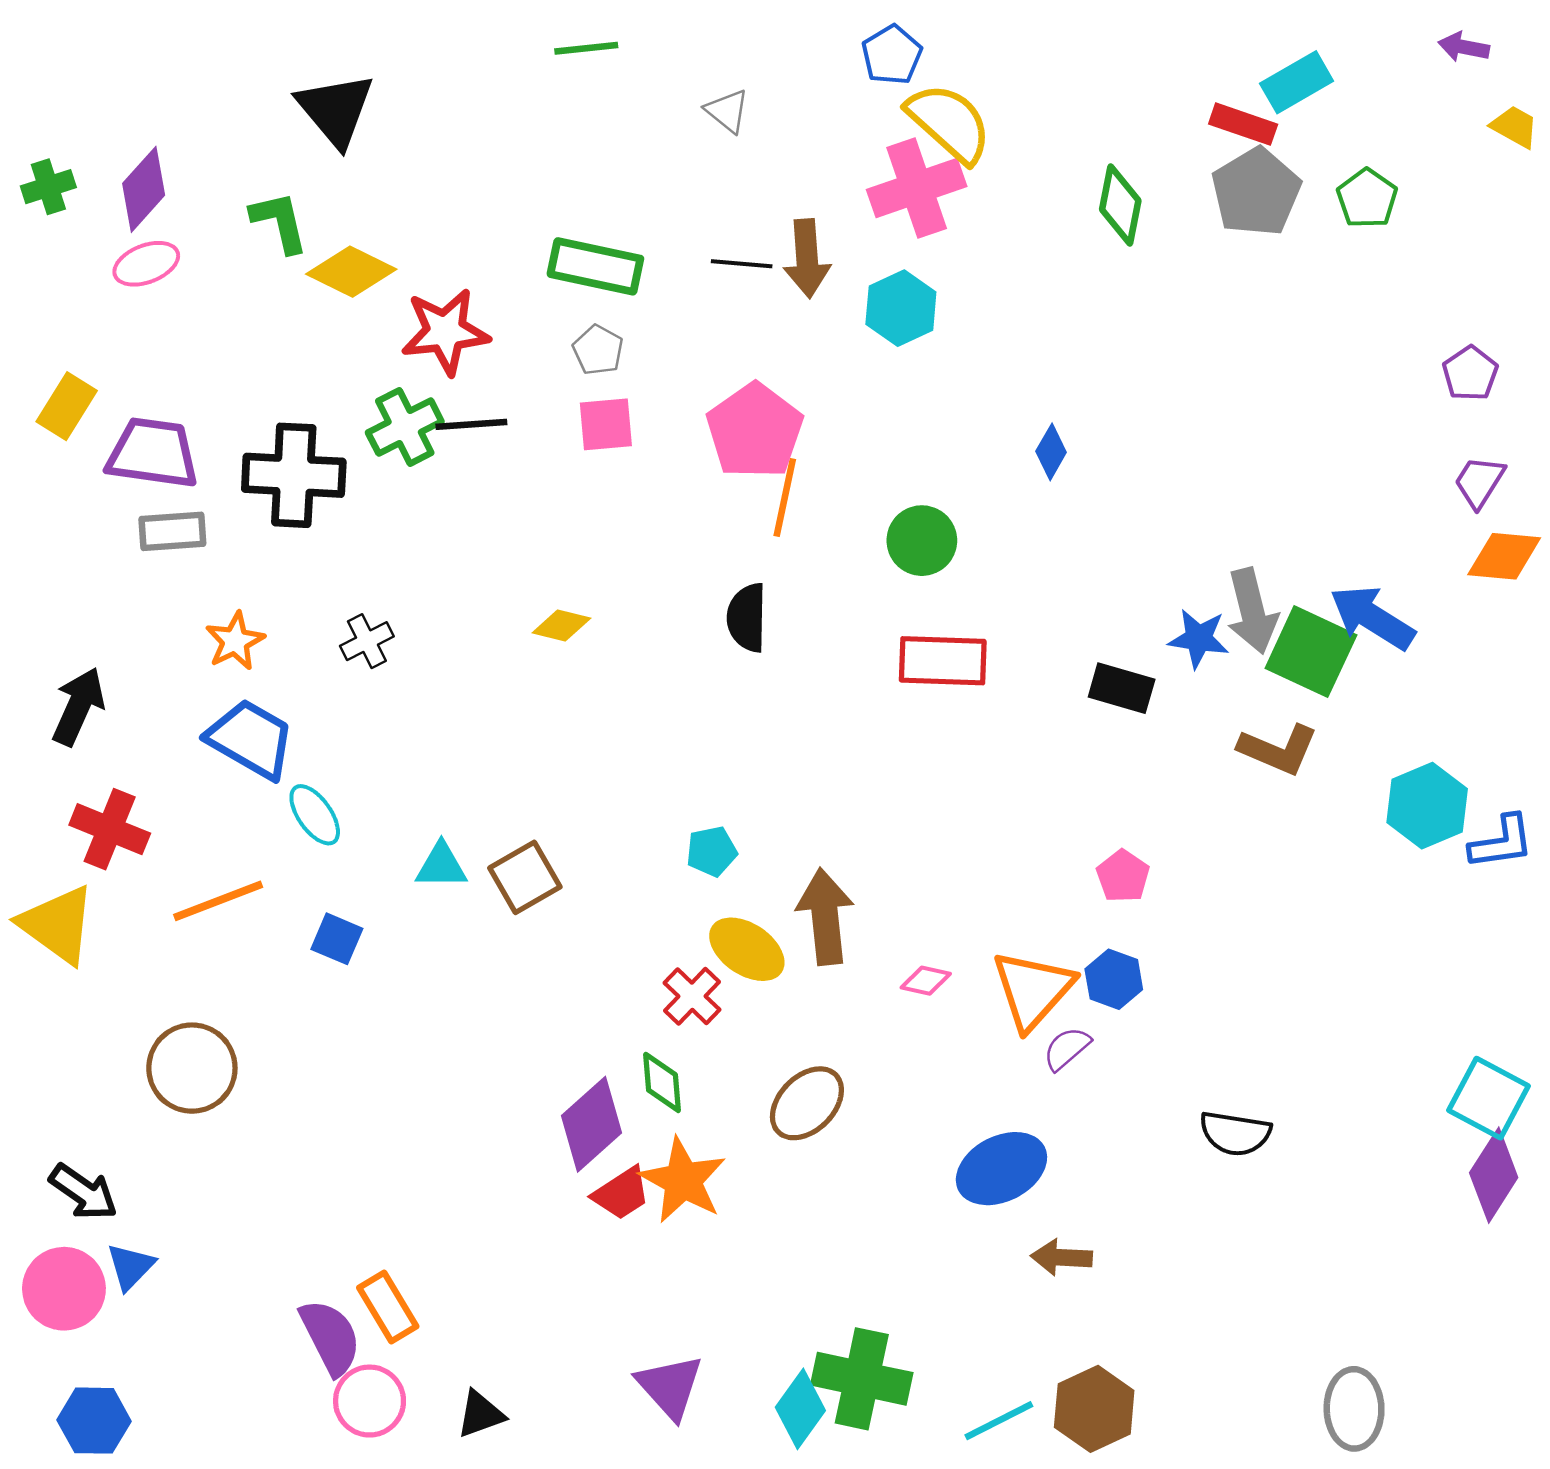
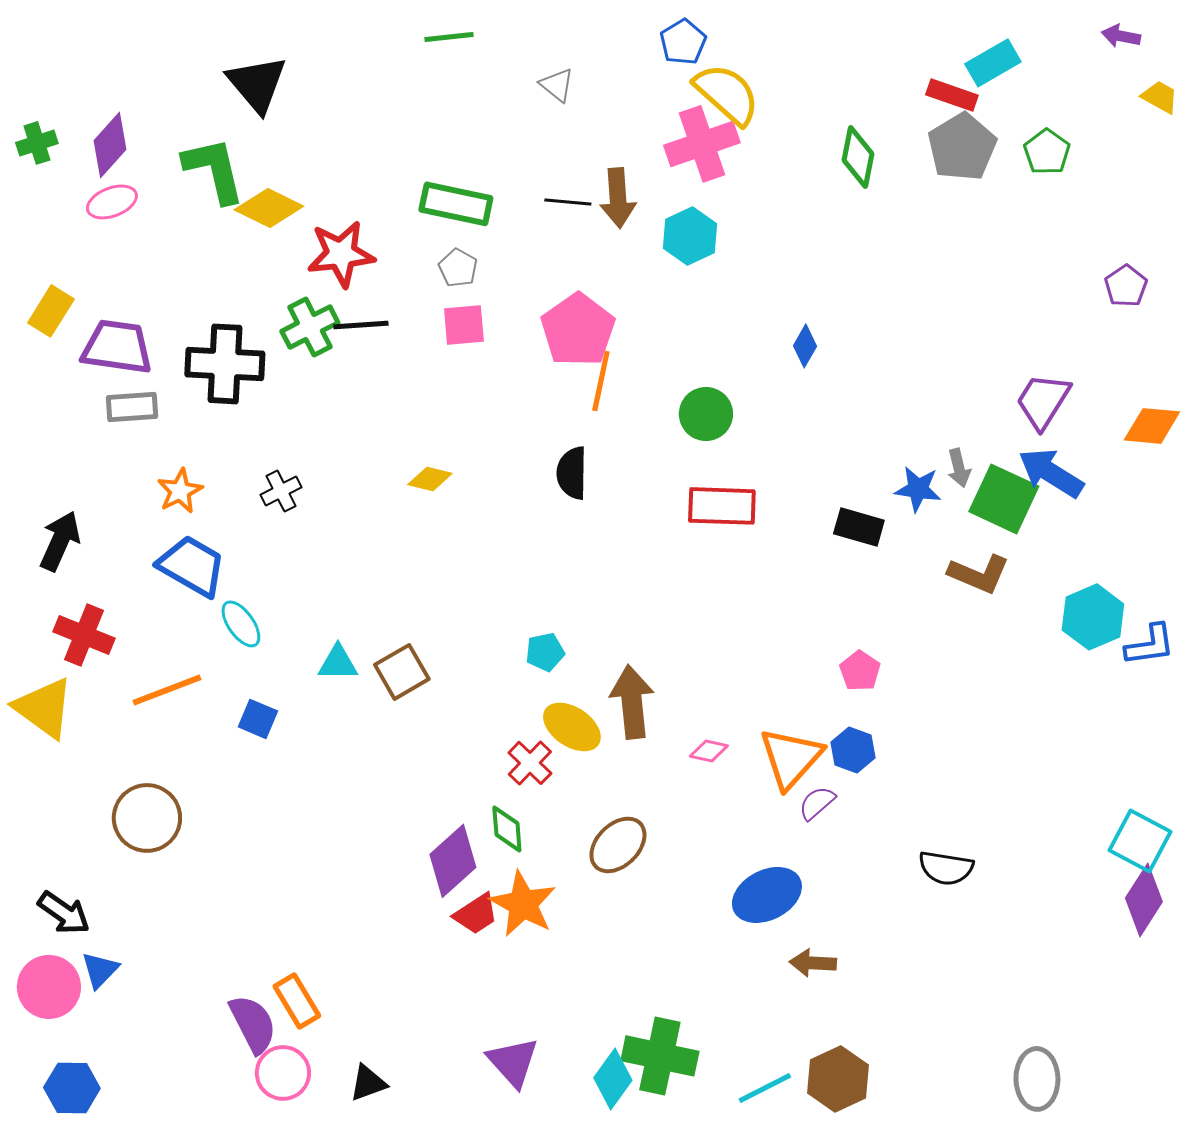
green L-shape: (279, 222) -> (214, 170), size x1.4
purple trapezoid: (1479, 482) -> (1043, 401), moved, size x1.4
gray arrow: (1252, 611) -> (959, 468), size x0.6

